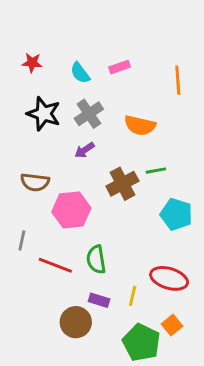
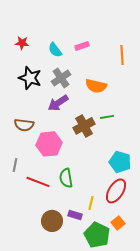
purple arrow: (85, 150) -> (58, 103), size x1.5
cyan pentagon: (176, 214) -> (120, 162), moved
red ellipse: (169, 278) -> (116, 191), turned -75
purple rectangle: (99, 300) -> (75, 215), moved

